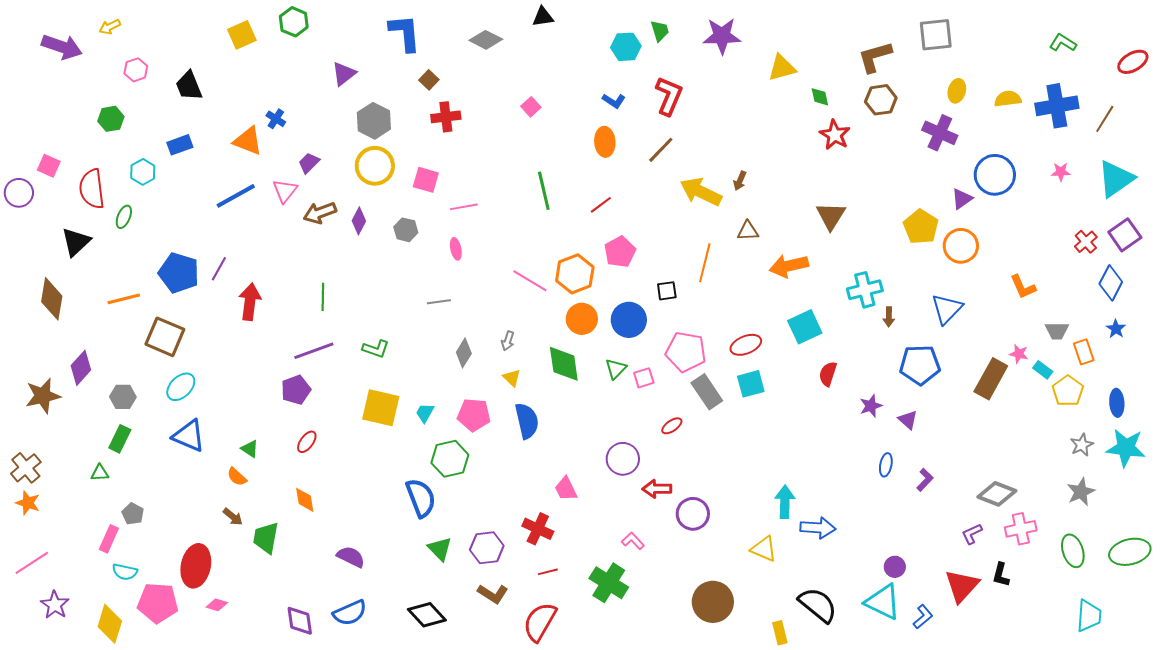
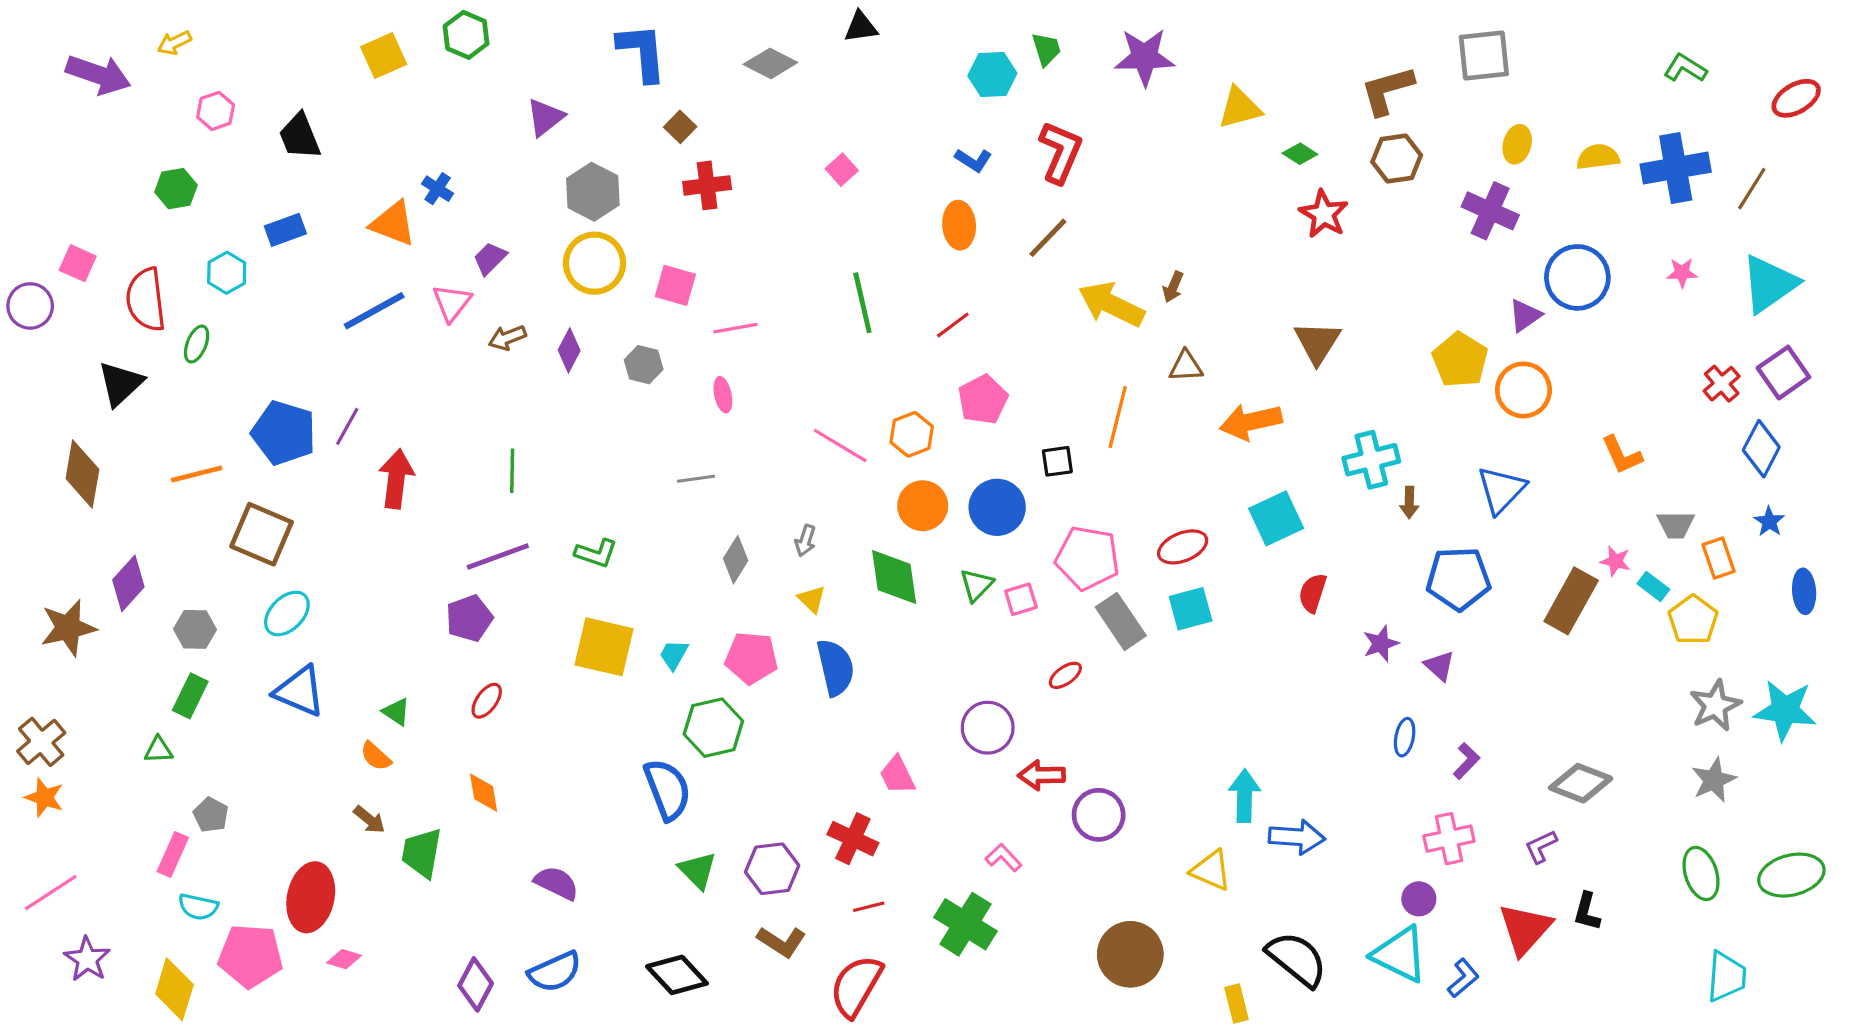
green diamond: (820, 97) -> (1300, 154), turned -45
brown arrow: (320, 213) -> (507, 338), size x0.7
orange hexagon: (575, 274) -> (912, 434), size x0.7
blue ellipse: (1117, 403) -> (1804, 591), moved
gray star: (1082, 445) -> (1715, 705), size x1.4
pink cross: (1021, 529) -> (1449, 839), moved
purple diamond: (300, 621) -> (476, 984), turned 36

